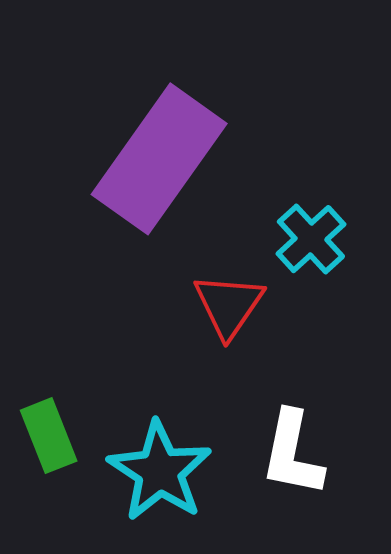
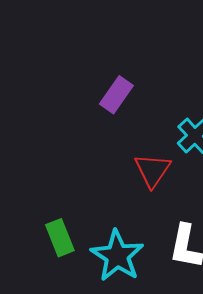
purple rectangle: (159, 159) -> (116, 95), size x0.5

